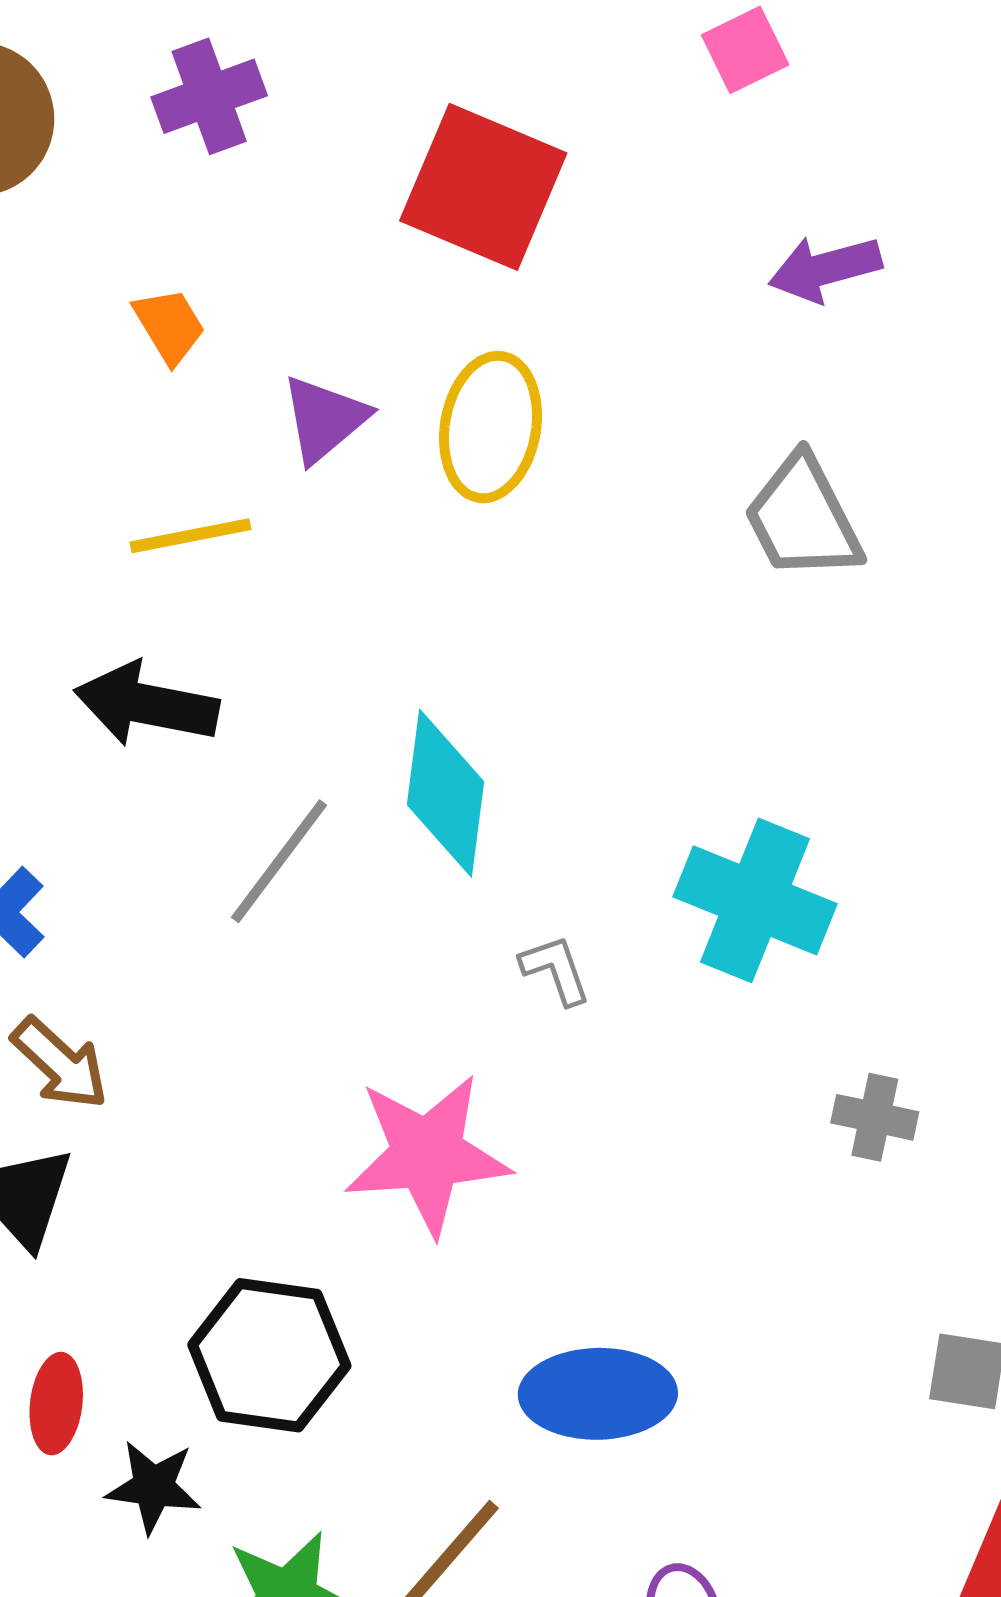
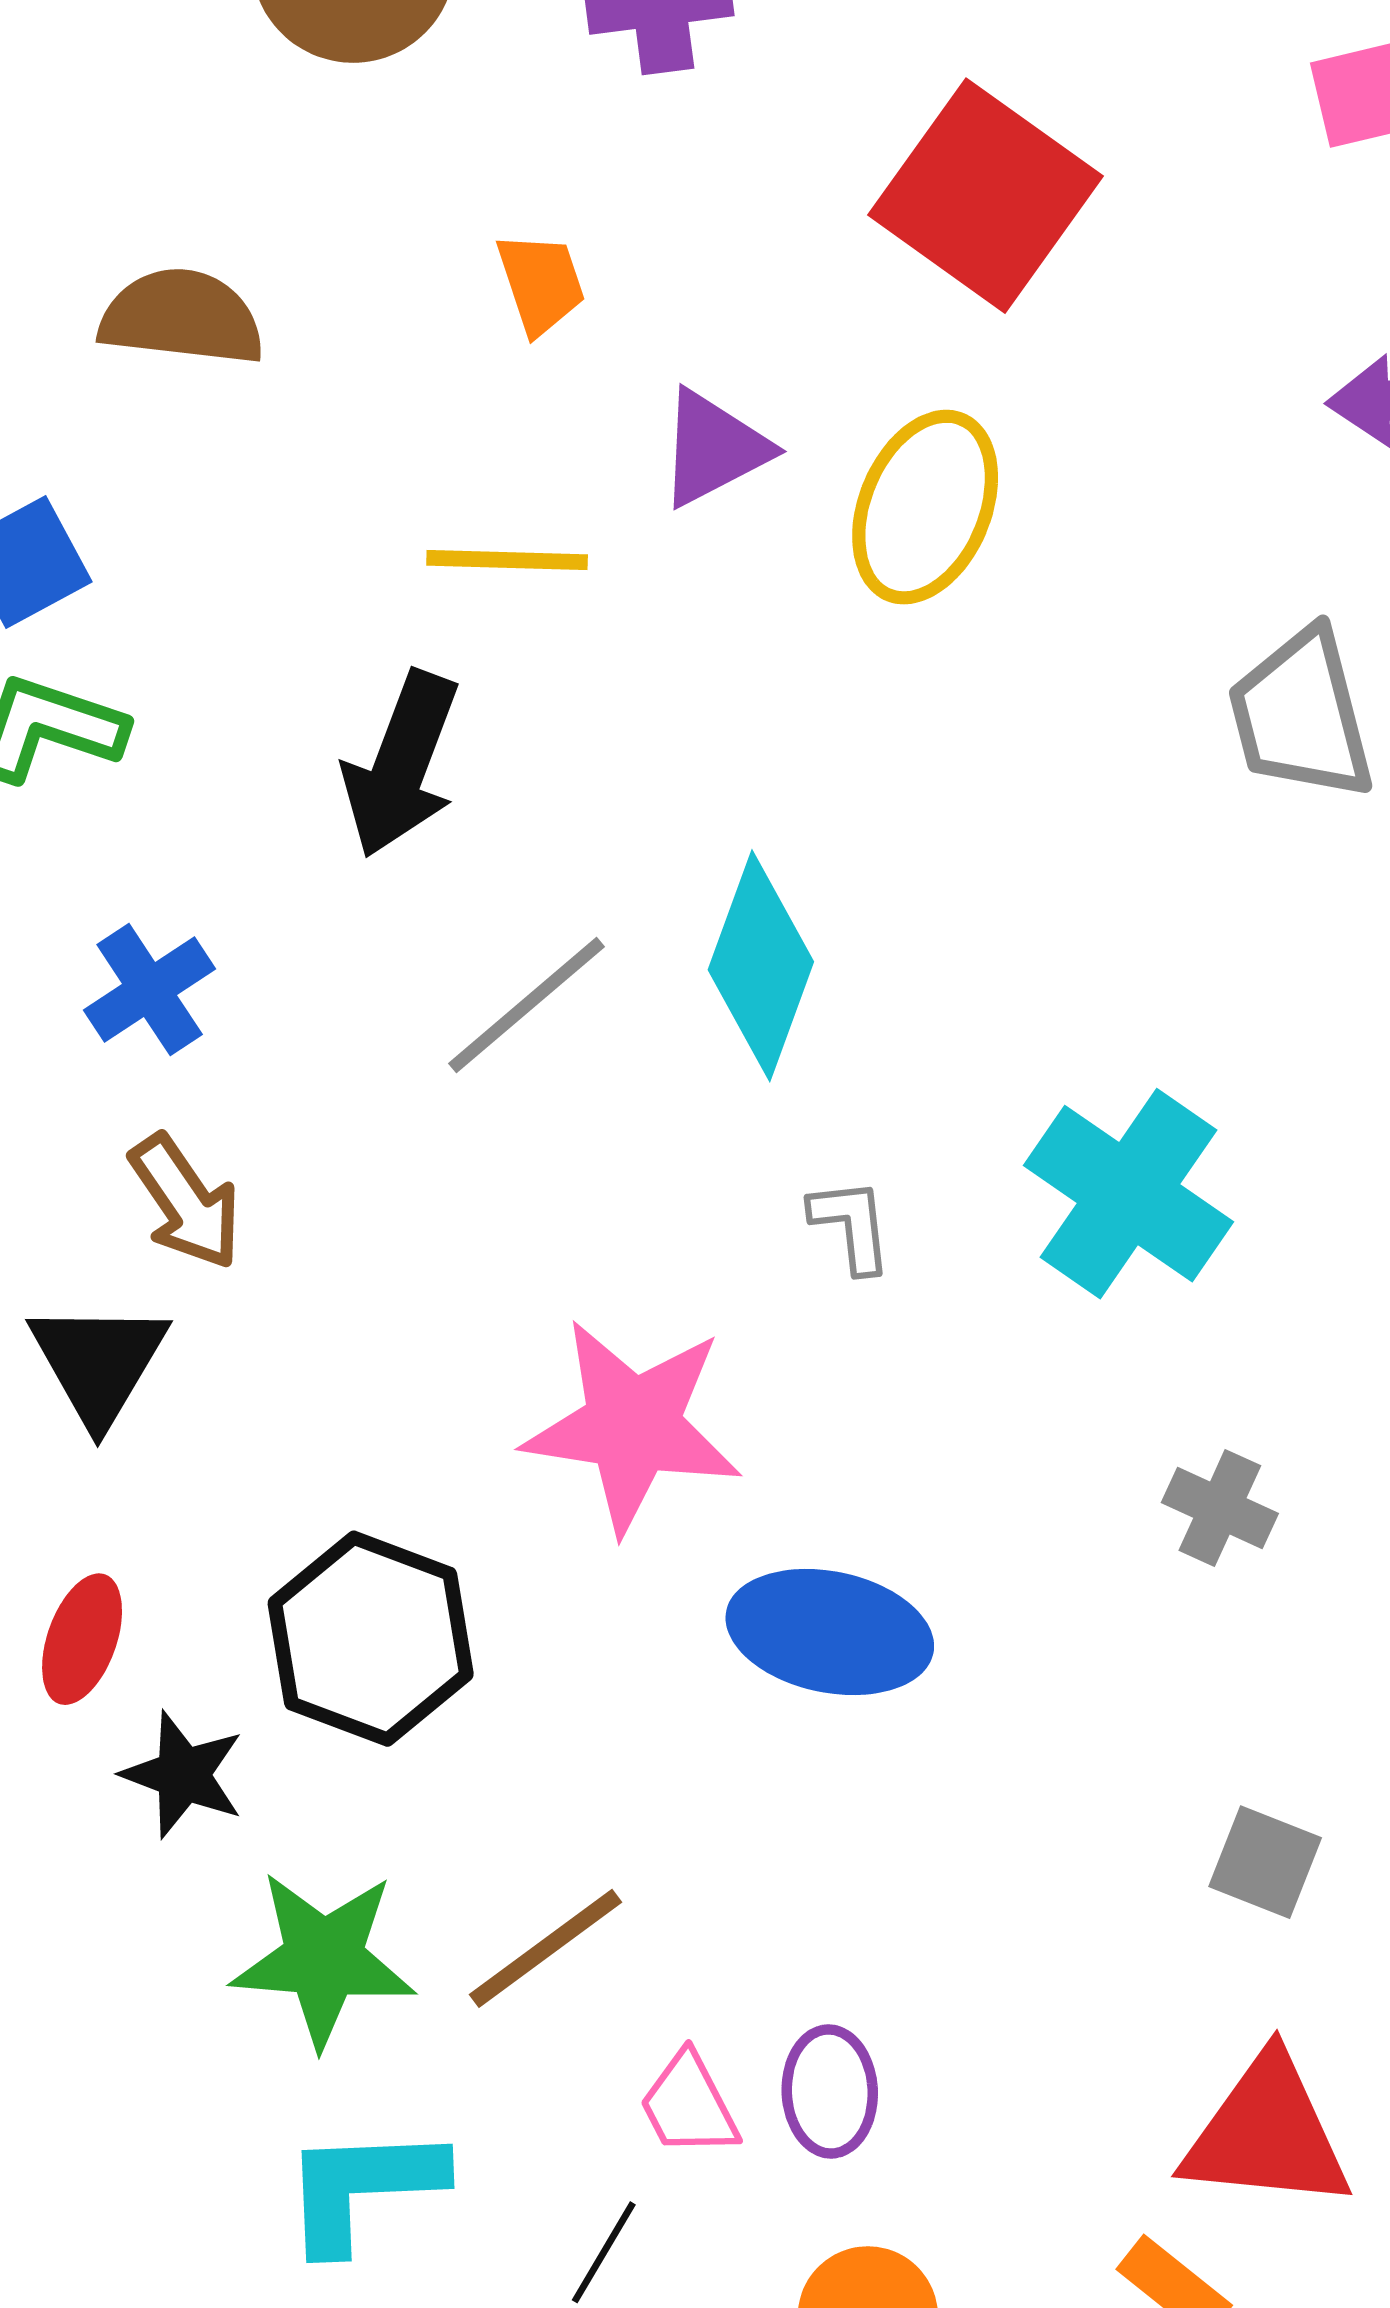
black arrow: (146, 704) -> (401, 764), turned -93
blue ellipse: (598, 1394) -> (830, 1632), moved

